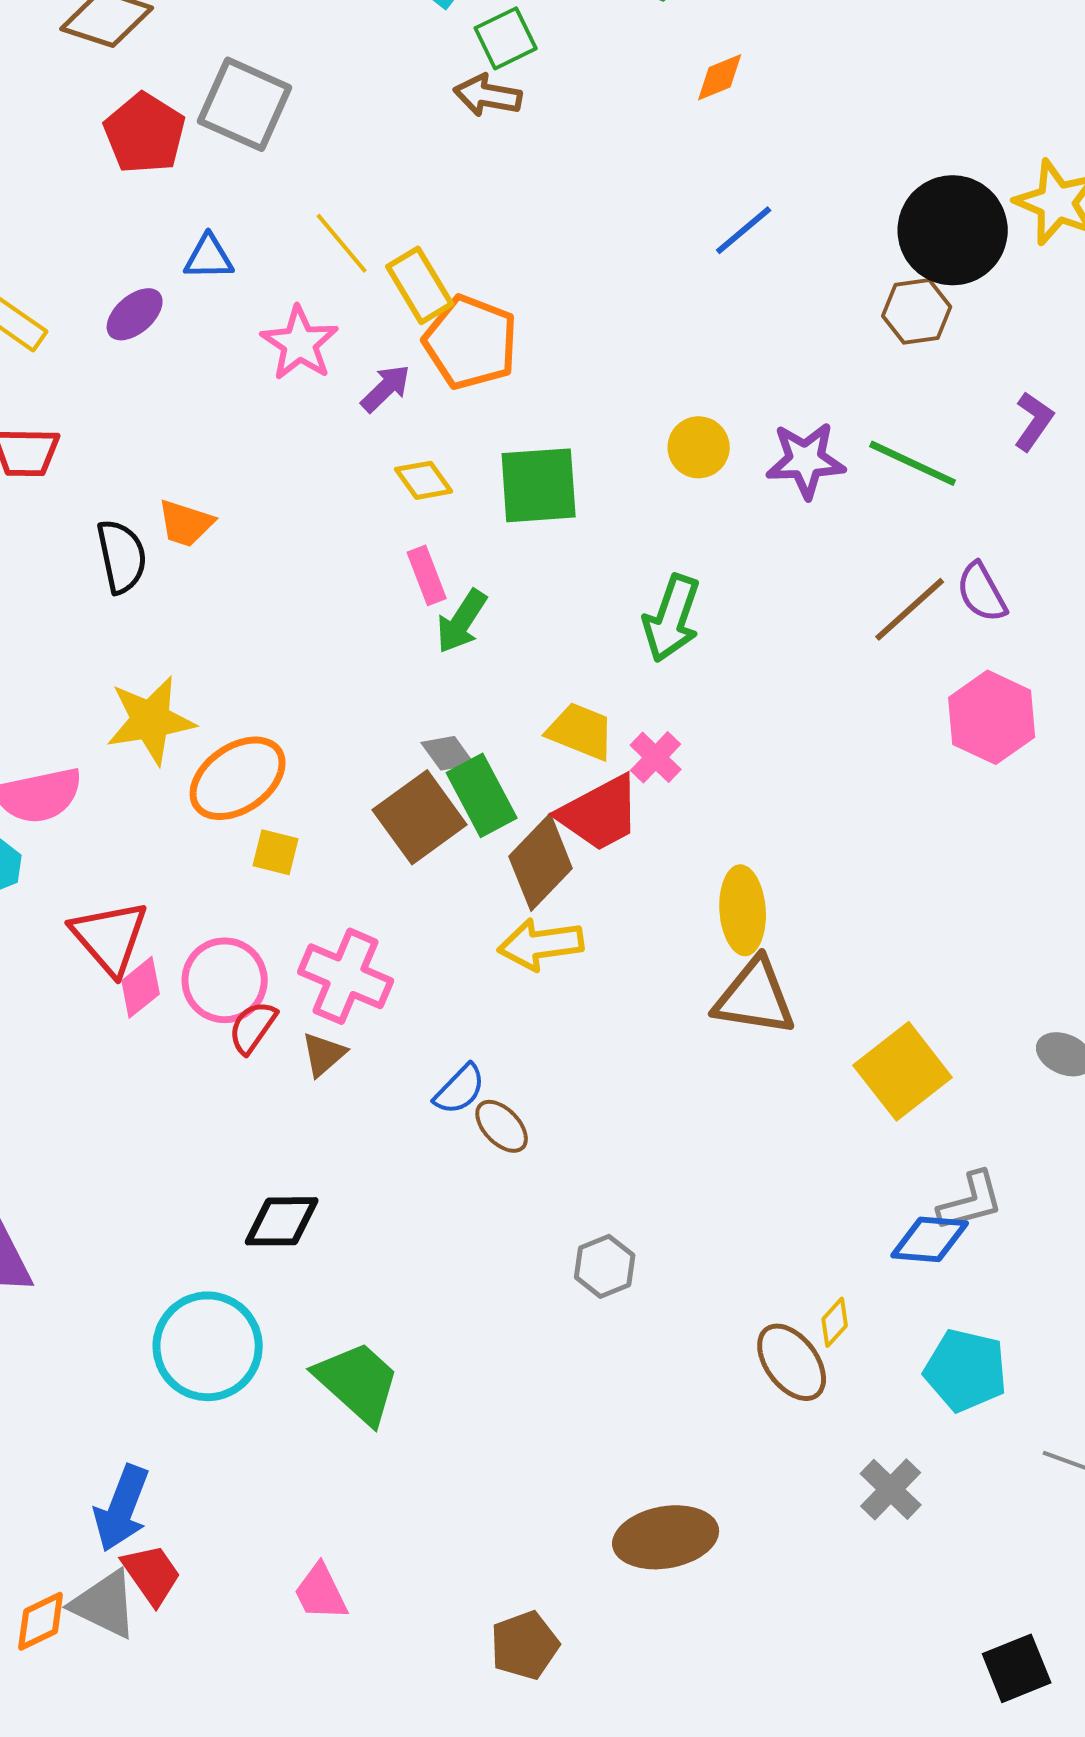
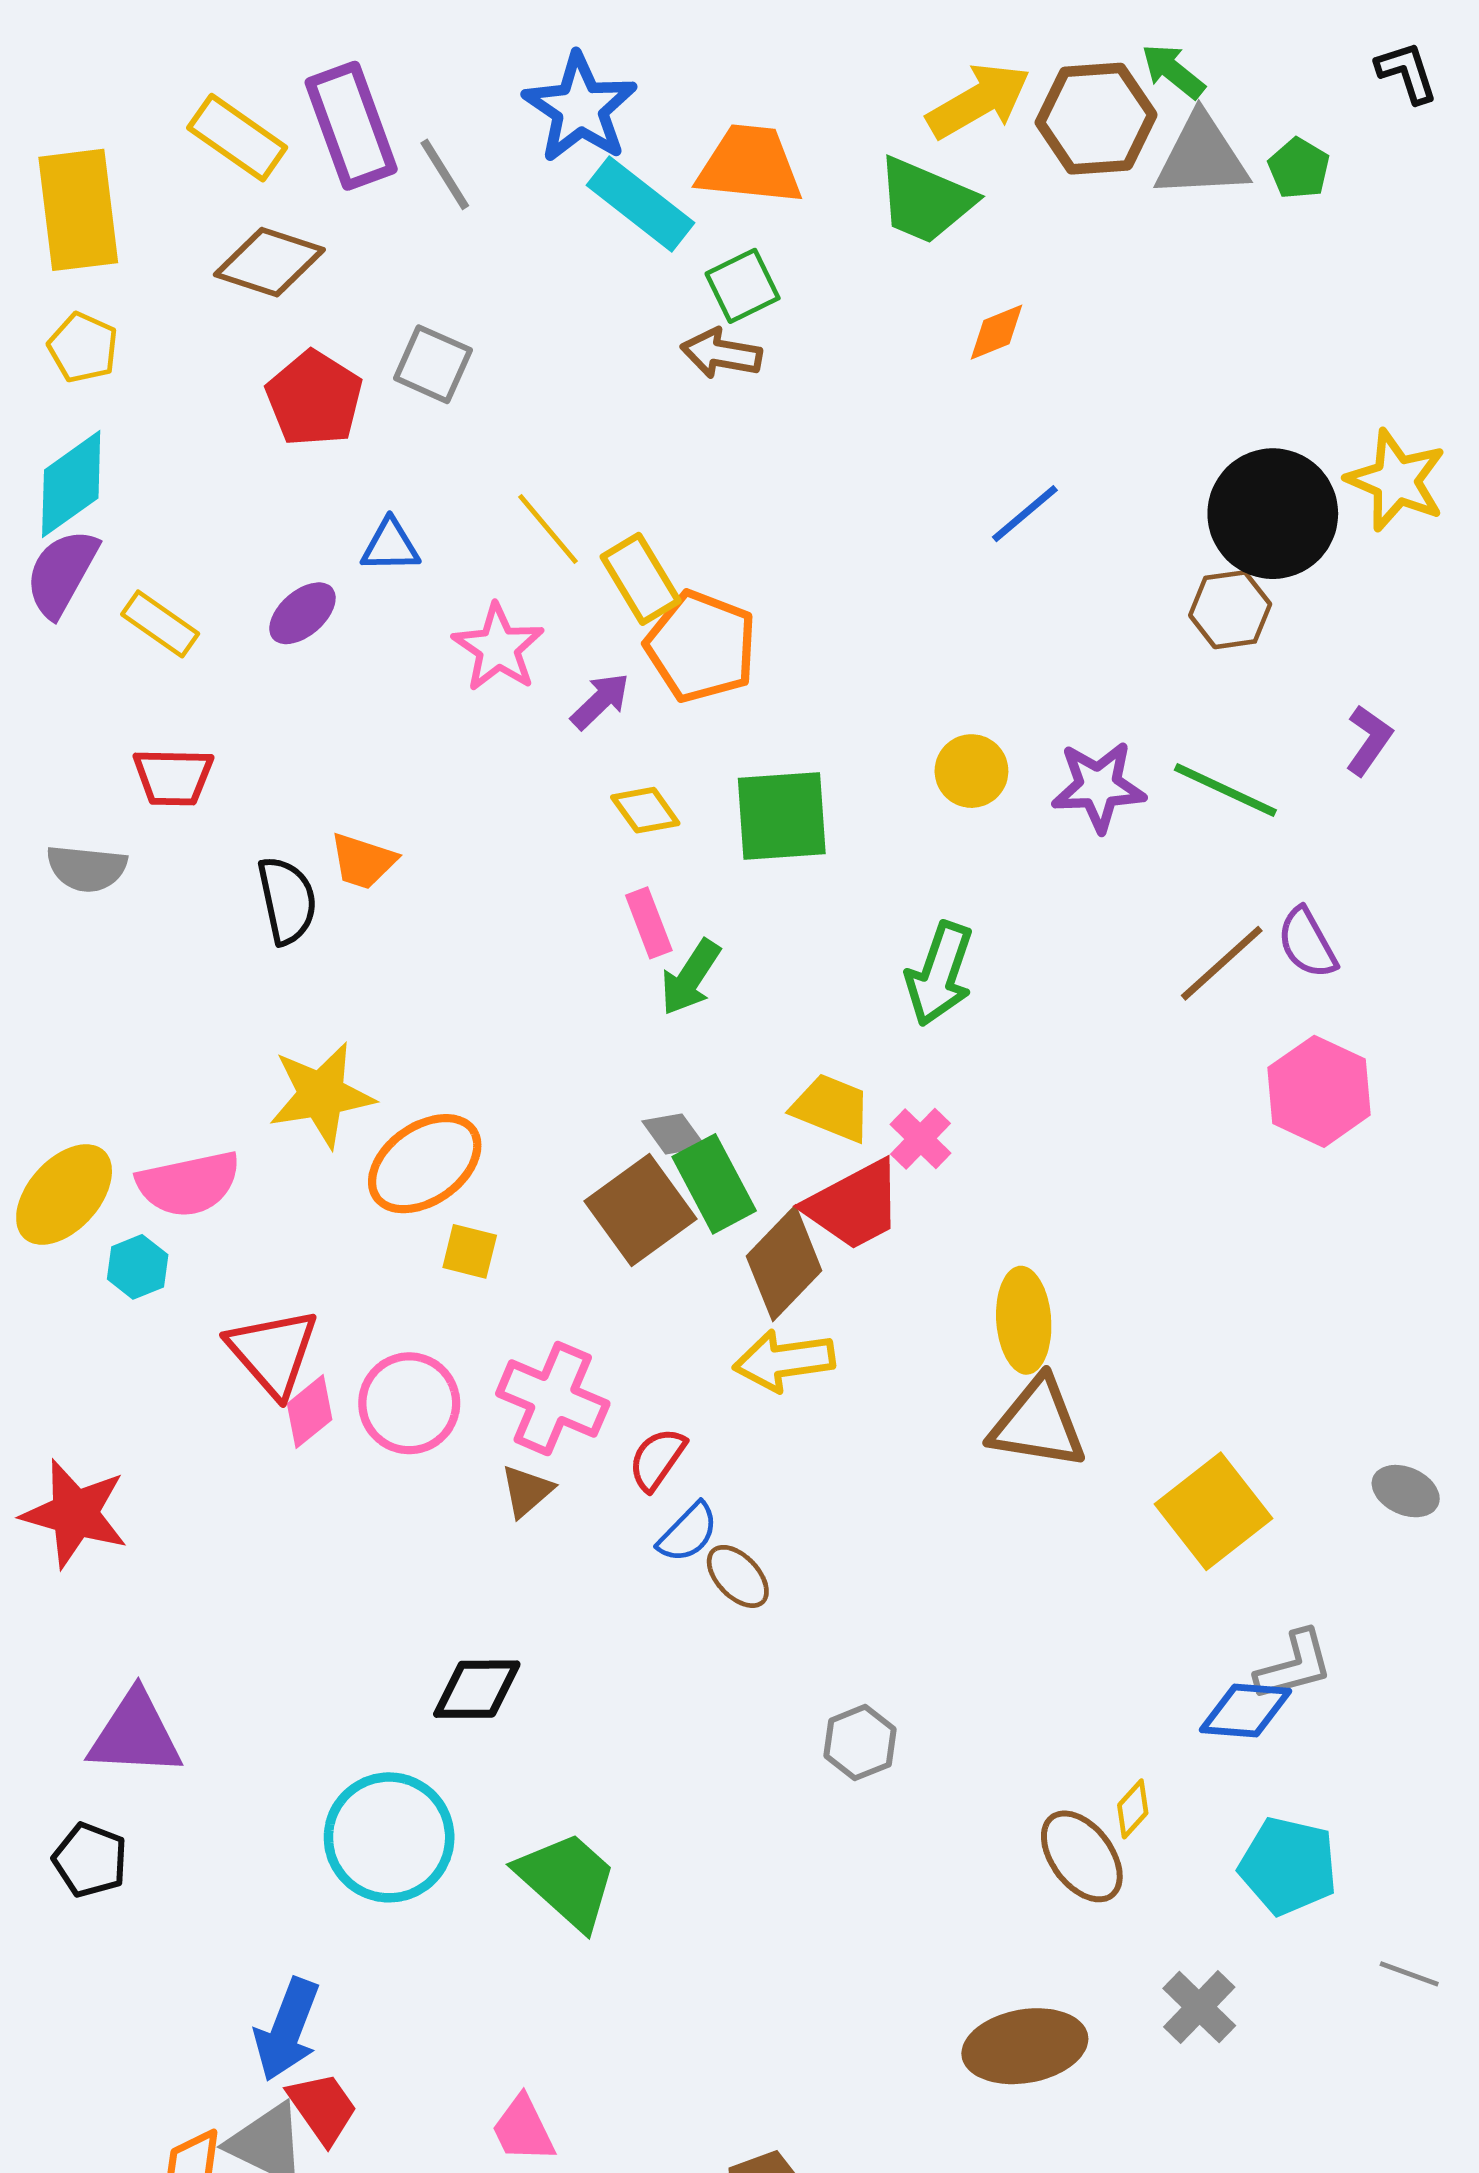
gray square: (245, 104) -> (433, 364), size x0.7
red semicircle: (253, 1027) -> (657, 1459), moved
brown ellipse: (666, 1537) -> (1025, 2046), moved

